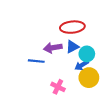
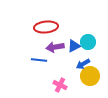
red ellipse: (72, 27) -> (46, 27), moved
cyan circle: (87, 54) -> (88, 42), moved

